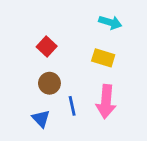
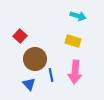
red square: (47, 46) -> (20, 36), moved
brown circle: (49, 83) -> (35, 59), size x1.5

